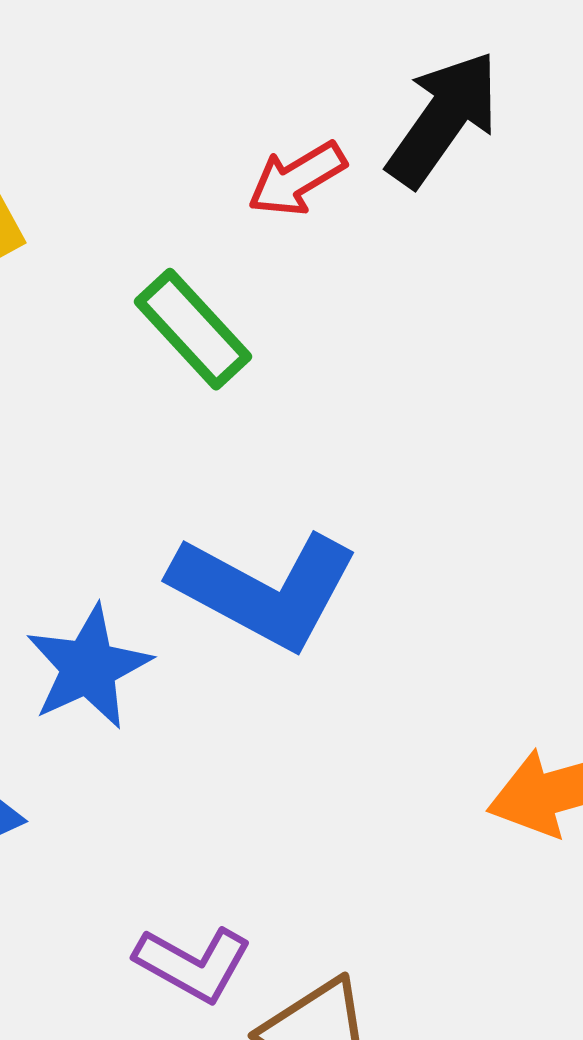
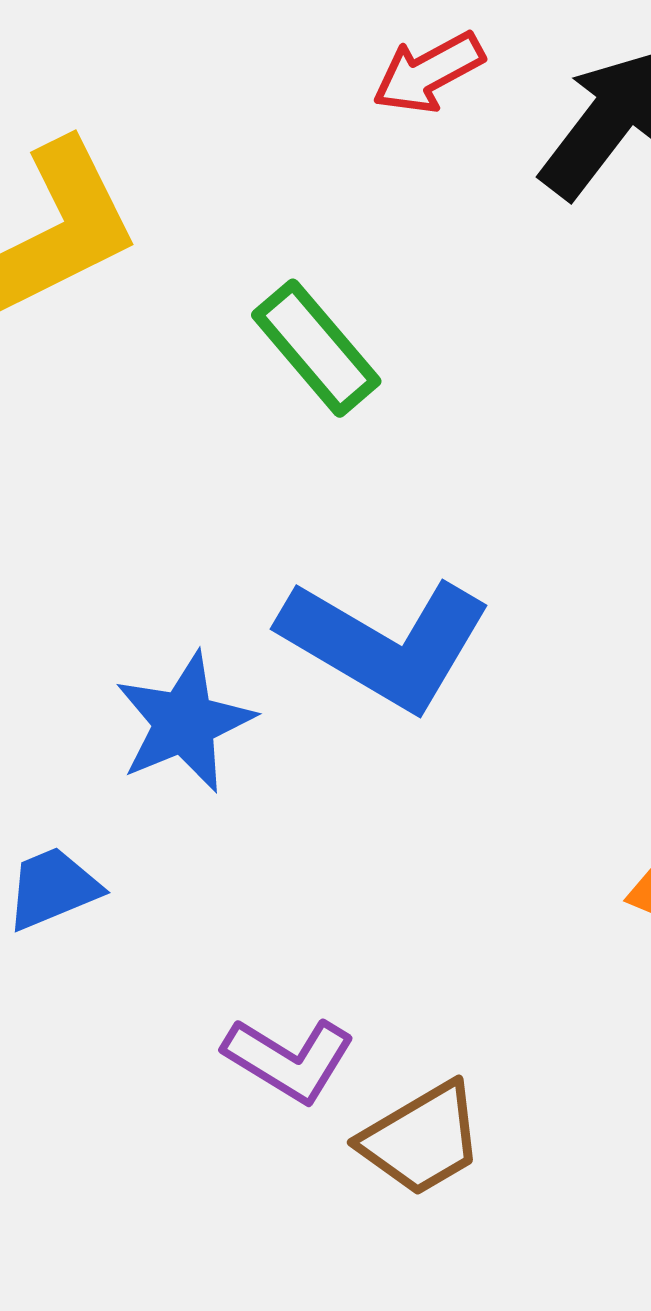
red arrow: (297, 179) -> (428, 73), moved

